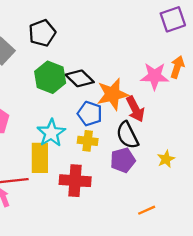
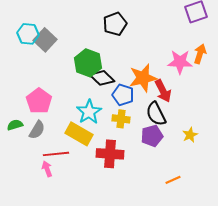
black pentagon: (42, 33) -> (115, 24), moved
black diamond: (80, 78) -> (102, 78), moved
yellow rectangle: (40, 158) -> (79, 134), turned -60

